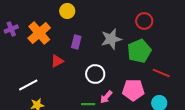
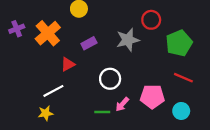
red circle: (144, 21) -> (151, 20), moved
purple rectangle: (76, 42) -> (89, 43), turned 48
green pentagon: (139, 51) -> (179, 43), moved
white line: (28, 85) -> (53, 91), moved

